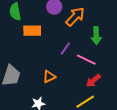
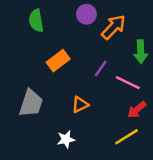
orange rectangle: (32, 31) -> (58, 61), moved, turned -36

